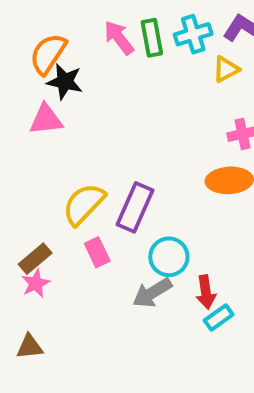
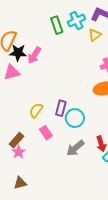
pink arrow: (119, 38) -> (34, 55), moved, turned -102
yellow semicircle: (84, 204) -> (36, 110), size x0.7
purple rectangle: (135, 207) -> (61, 108), size x0.7
cyan circle: (169, 257) -> (75, 118), moved

